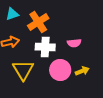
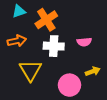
pink circle: (60, 70) -> (69, 85), moved

